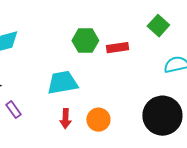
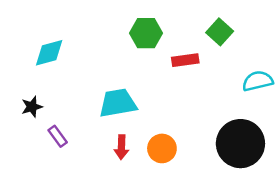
green square: (158, 26) -> (220, 32), moved
green hexagon: (85, 41) -> (146, 33), moved

